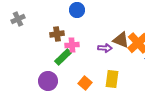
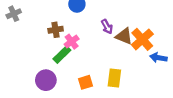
pink cross: (72, 45) -> (72, 42), turned -32
purple arrow: (105, 48) -> (107, 27), moved, turned 56
orange square: (85, 83) -> (86, 82), turned 32

